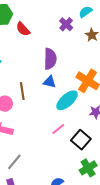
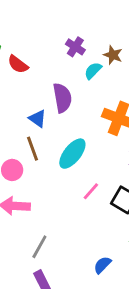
cyan semicircle: (85, 12) -> (93, 71), moved
blue triangle: (50, 82) -> (38, 118), moved, turned 32
cyan ellipse: (67, 100) -> (72, 154), moved

